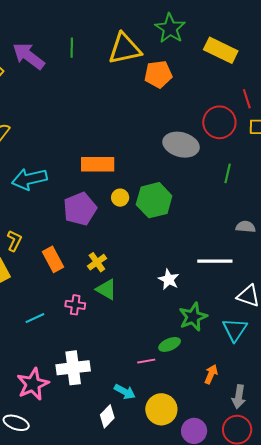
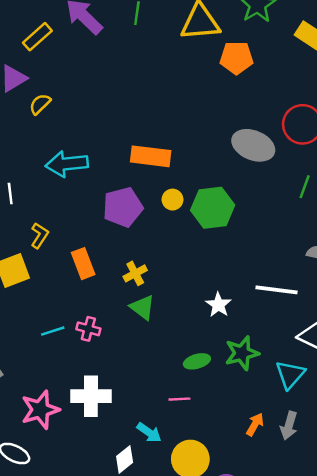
pink cross: (75, 305) -> (88, 329), moved
green ellipse: (170, 344) -> (197, 361), moved
gray arrow: (239, 397) -> (289, 426), moved

